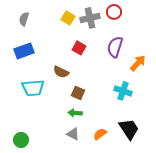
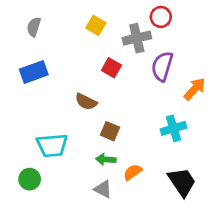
gray cross: (90, 18) -> (137, 38), moved
cyan trapezoid: (33, 88) -> (52, 145), moved
cyan cross: (123, 91) -> (173, 128), turned -36
orange semicircle: (100, 134) -> (133, 172), moved
green circle: (21, 140) -> (30, 179), moved

